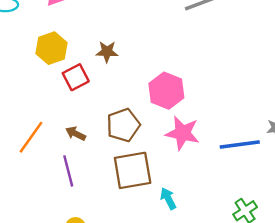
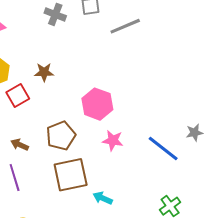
pink star: (182, 133) -> (113, 140), size x0.7
blue line: (240, 145) -> (163, 148), turned 48
cyan arrow: (168, 199) -> (103, 198), turned -36

